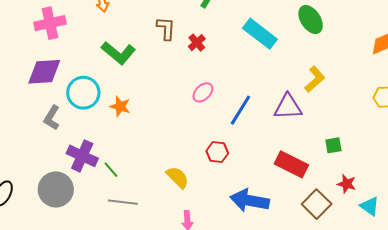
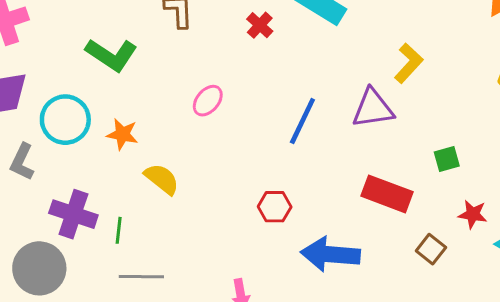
red cross: (197, 43) -> (260, 25), moved
pink ellipse: (203, 92) -> (208, 101), moved
red hexagon: (217, 152) -> (275, 207), moved
green line: (111, 170) -> (119, 230), turned 54
yellow semicircle: (178, 177) -> (162, 179), moved
brown square: (317, 204) -> (431, 249), size x0.7

